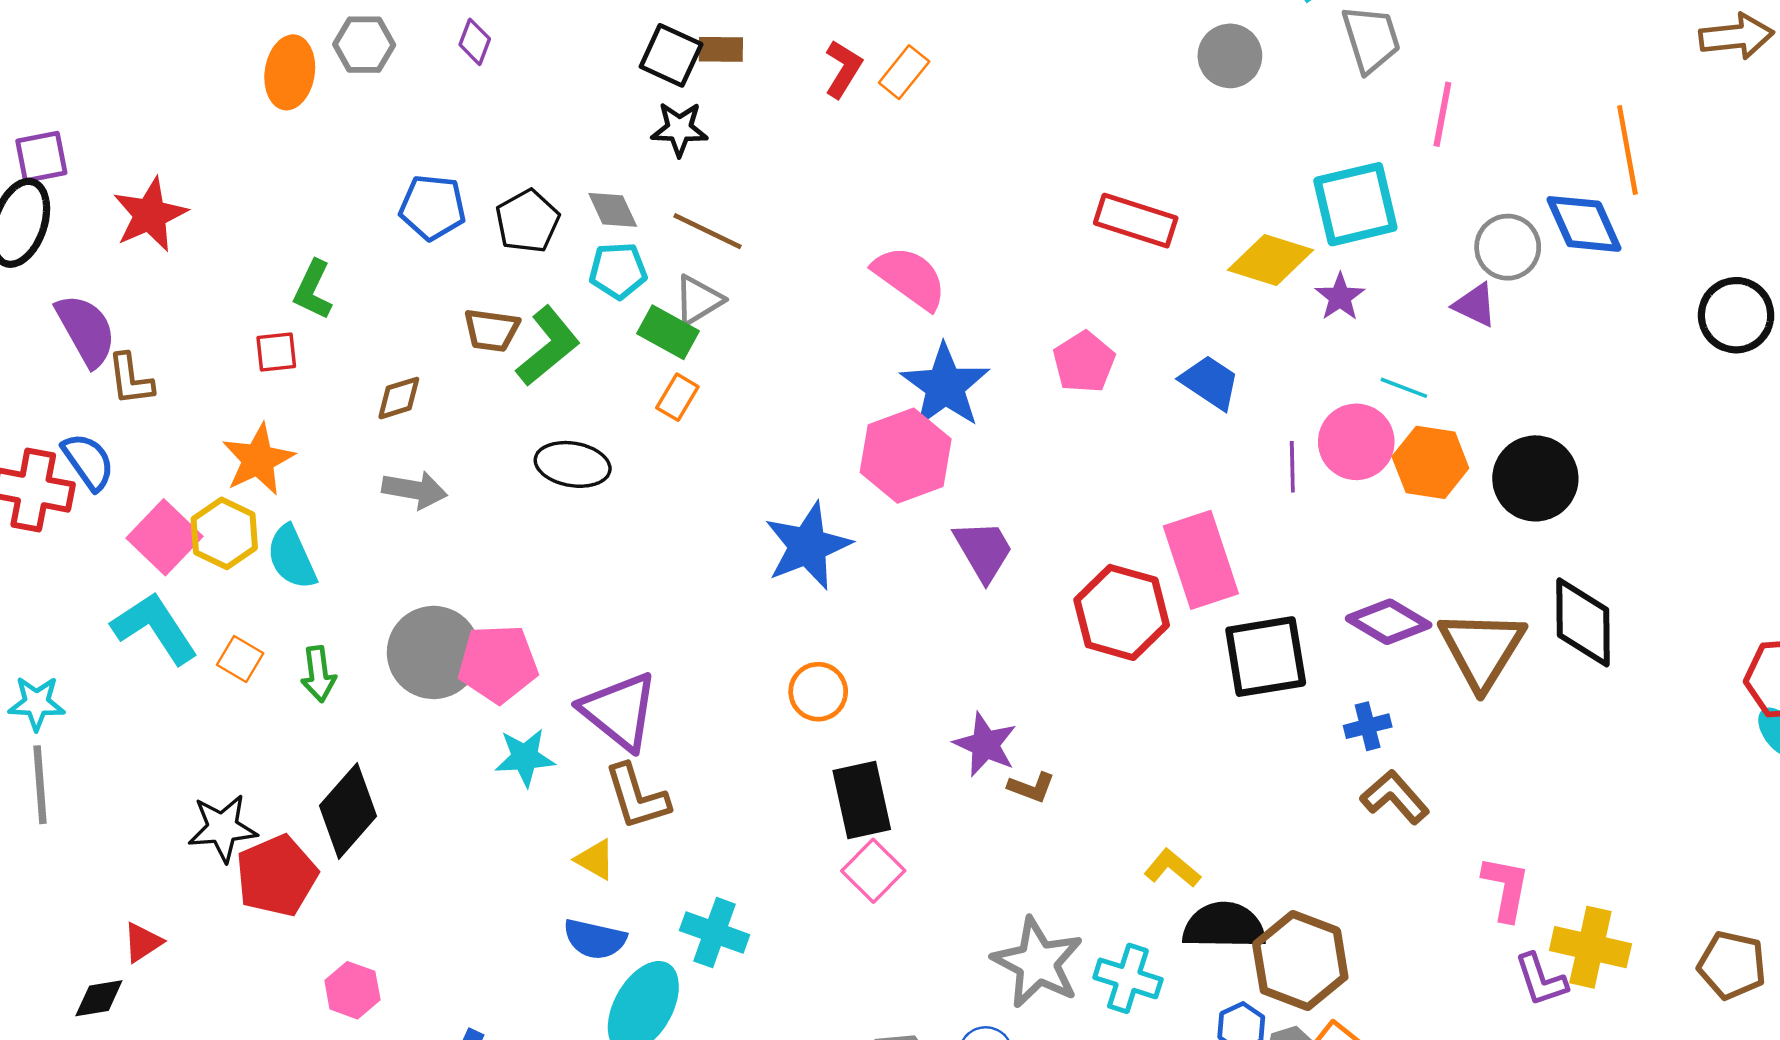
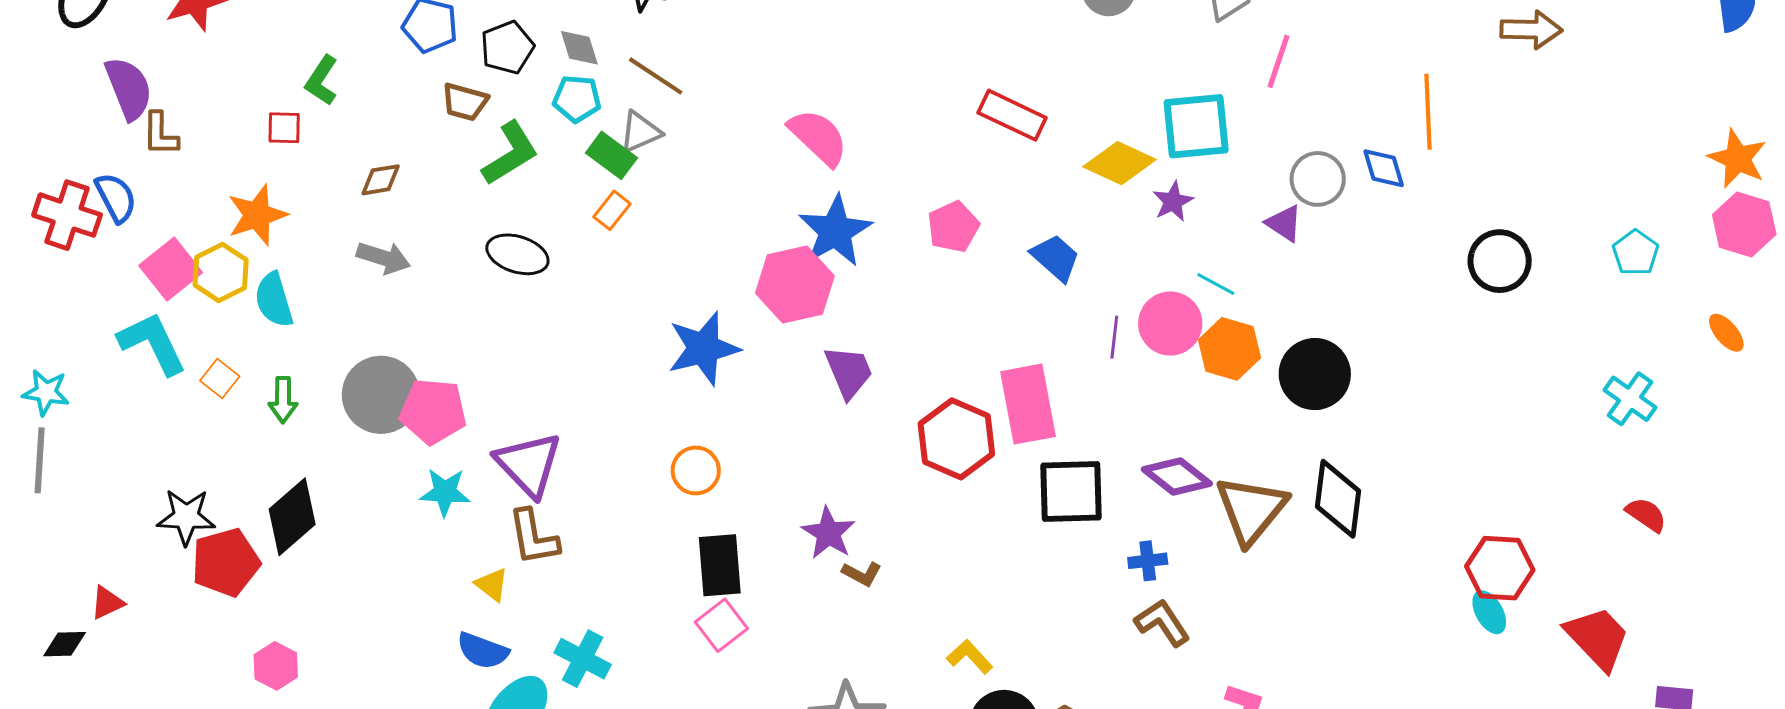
blue diamond: (1584, 224) -> (1384, 168), size x0.7
brown trapezoid: (491, 330) -> (465, 102), moved

